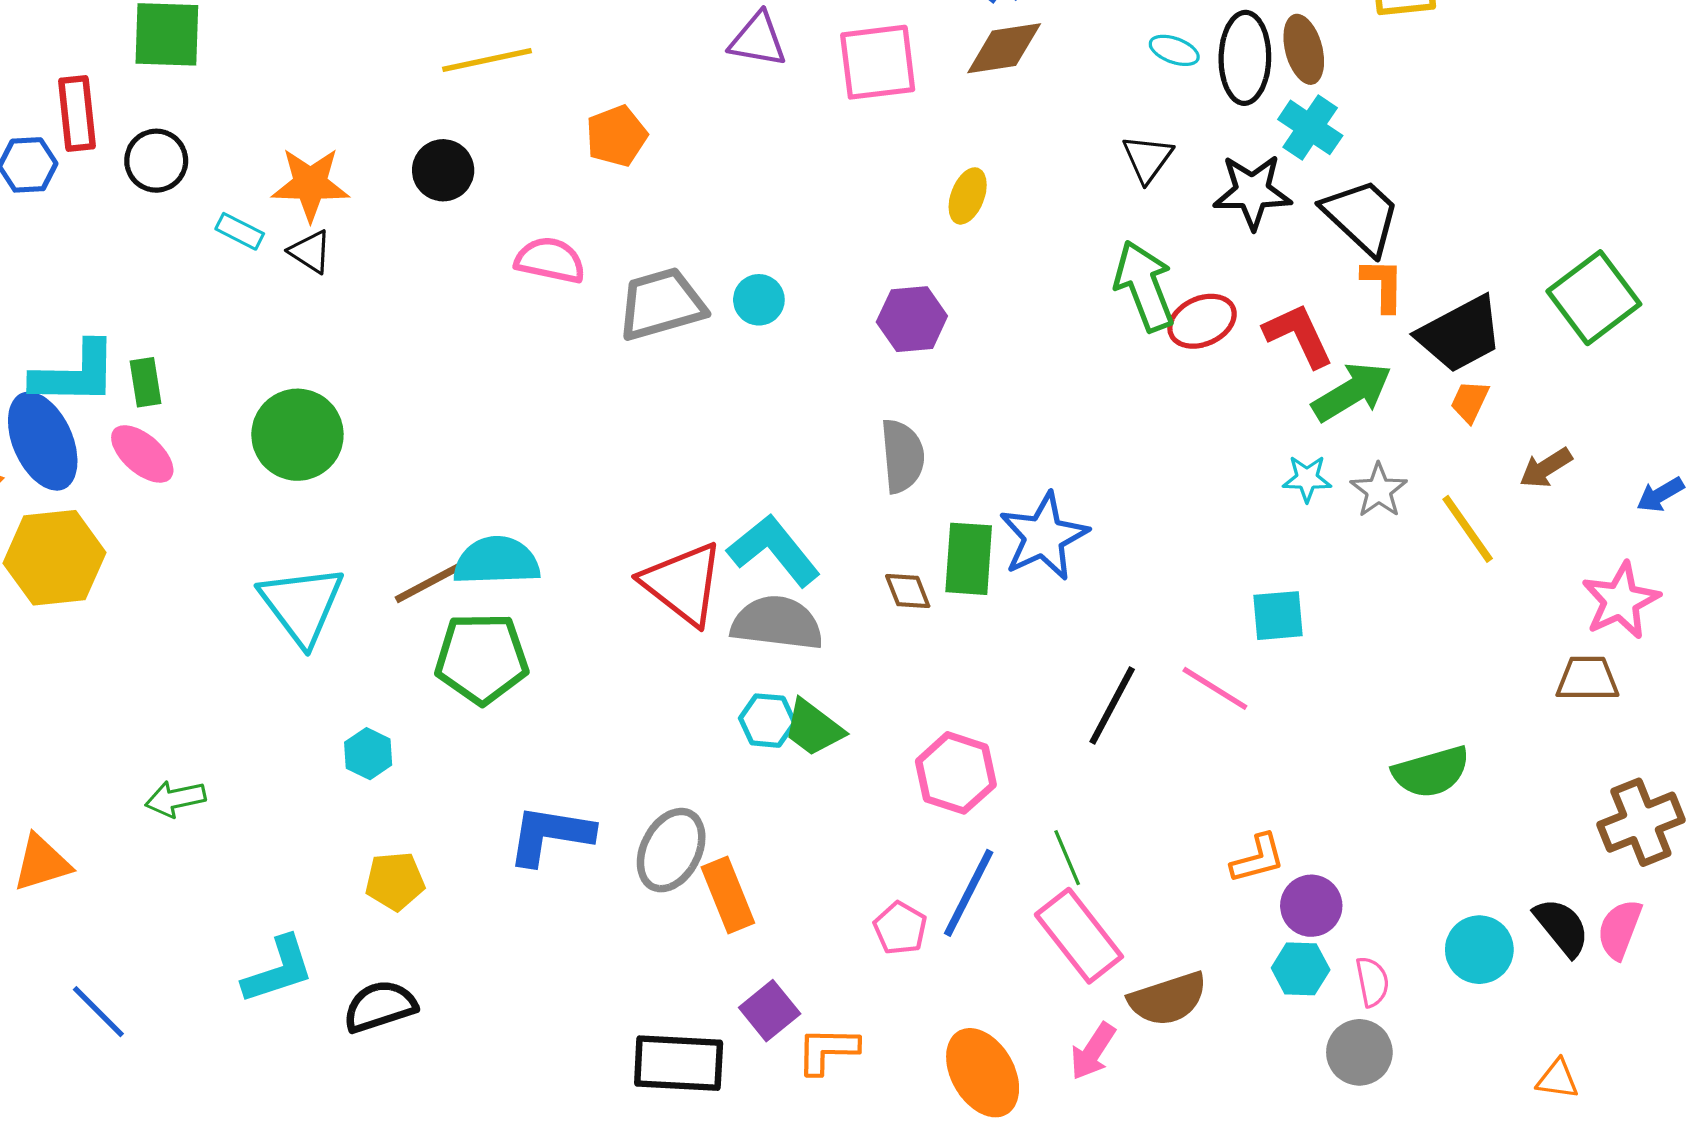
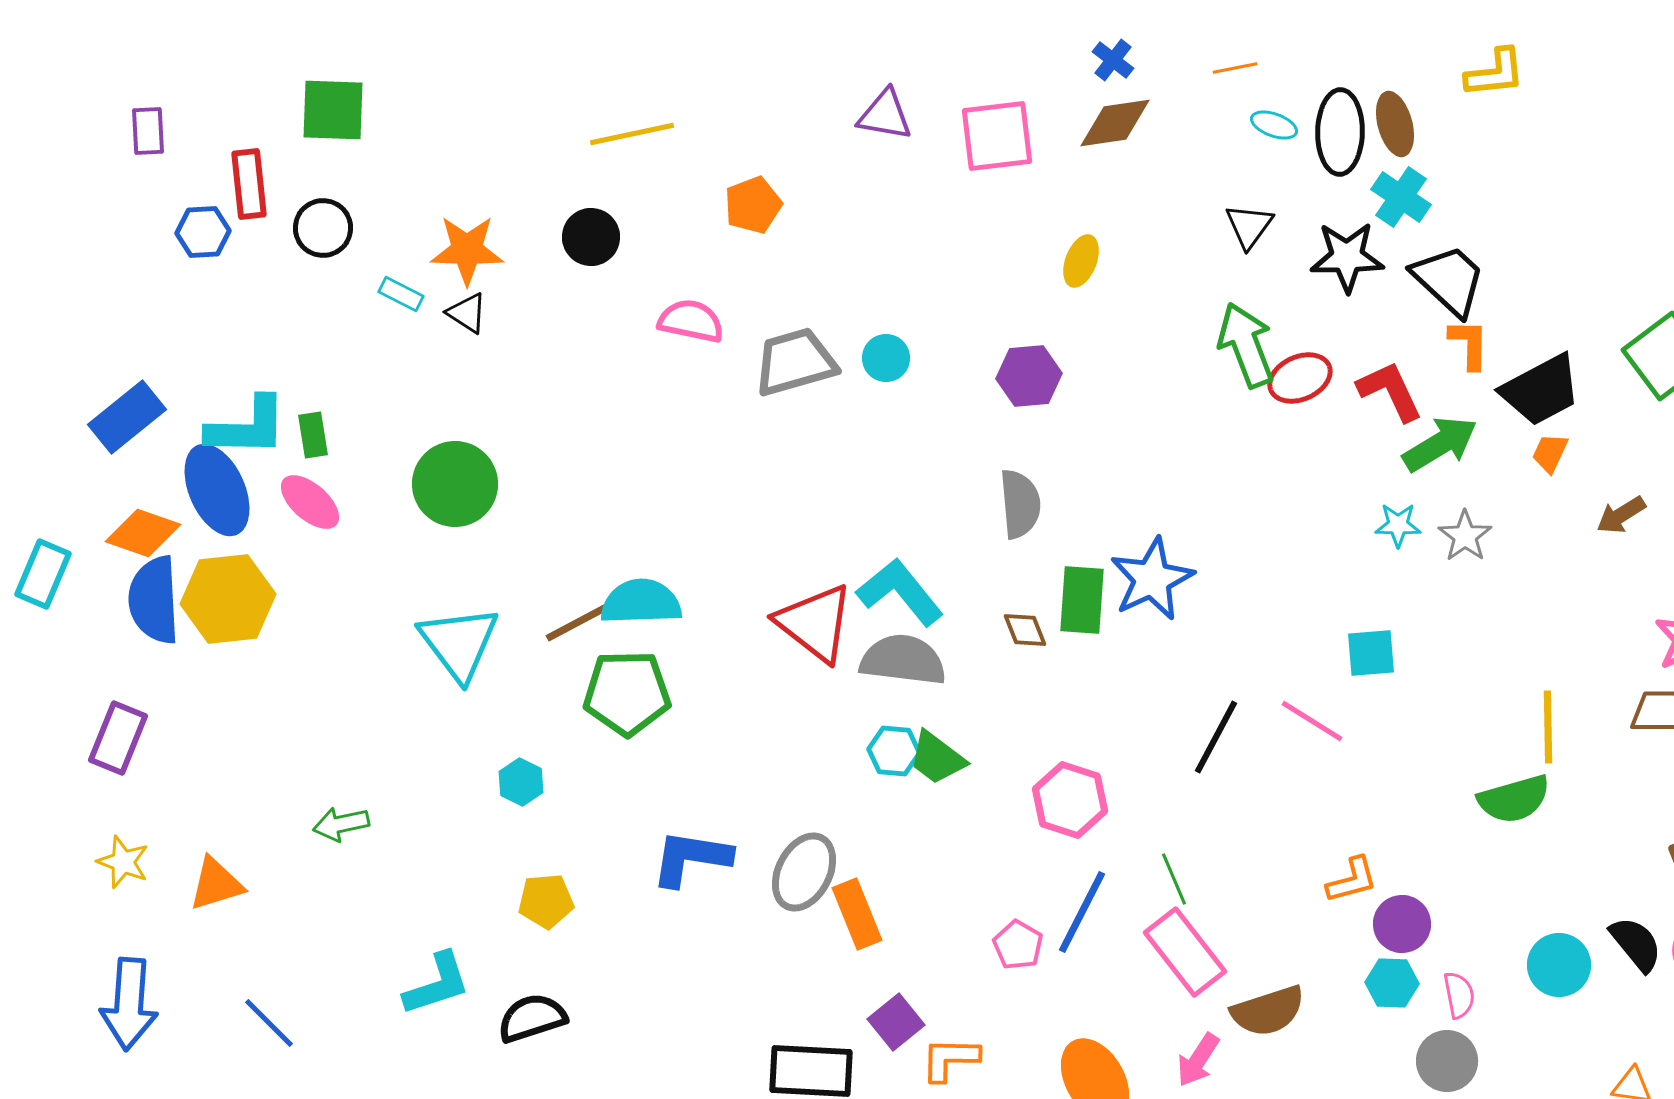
yellow line: (1468, 529) -> (1548, 727), moved, turned 34

